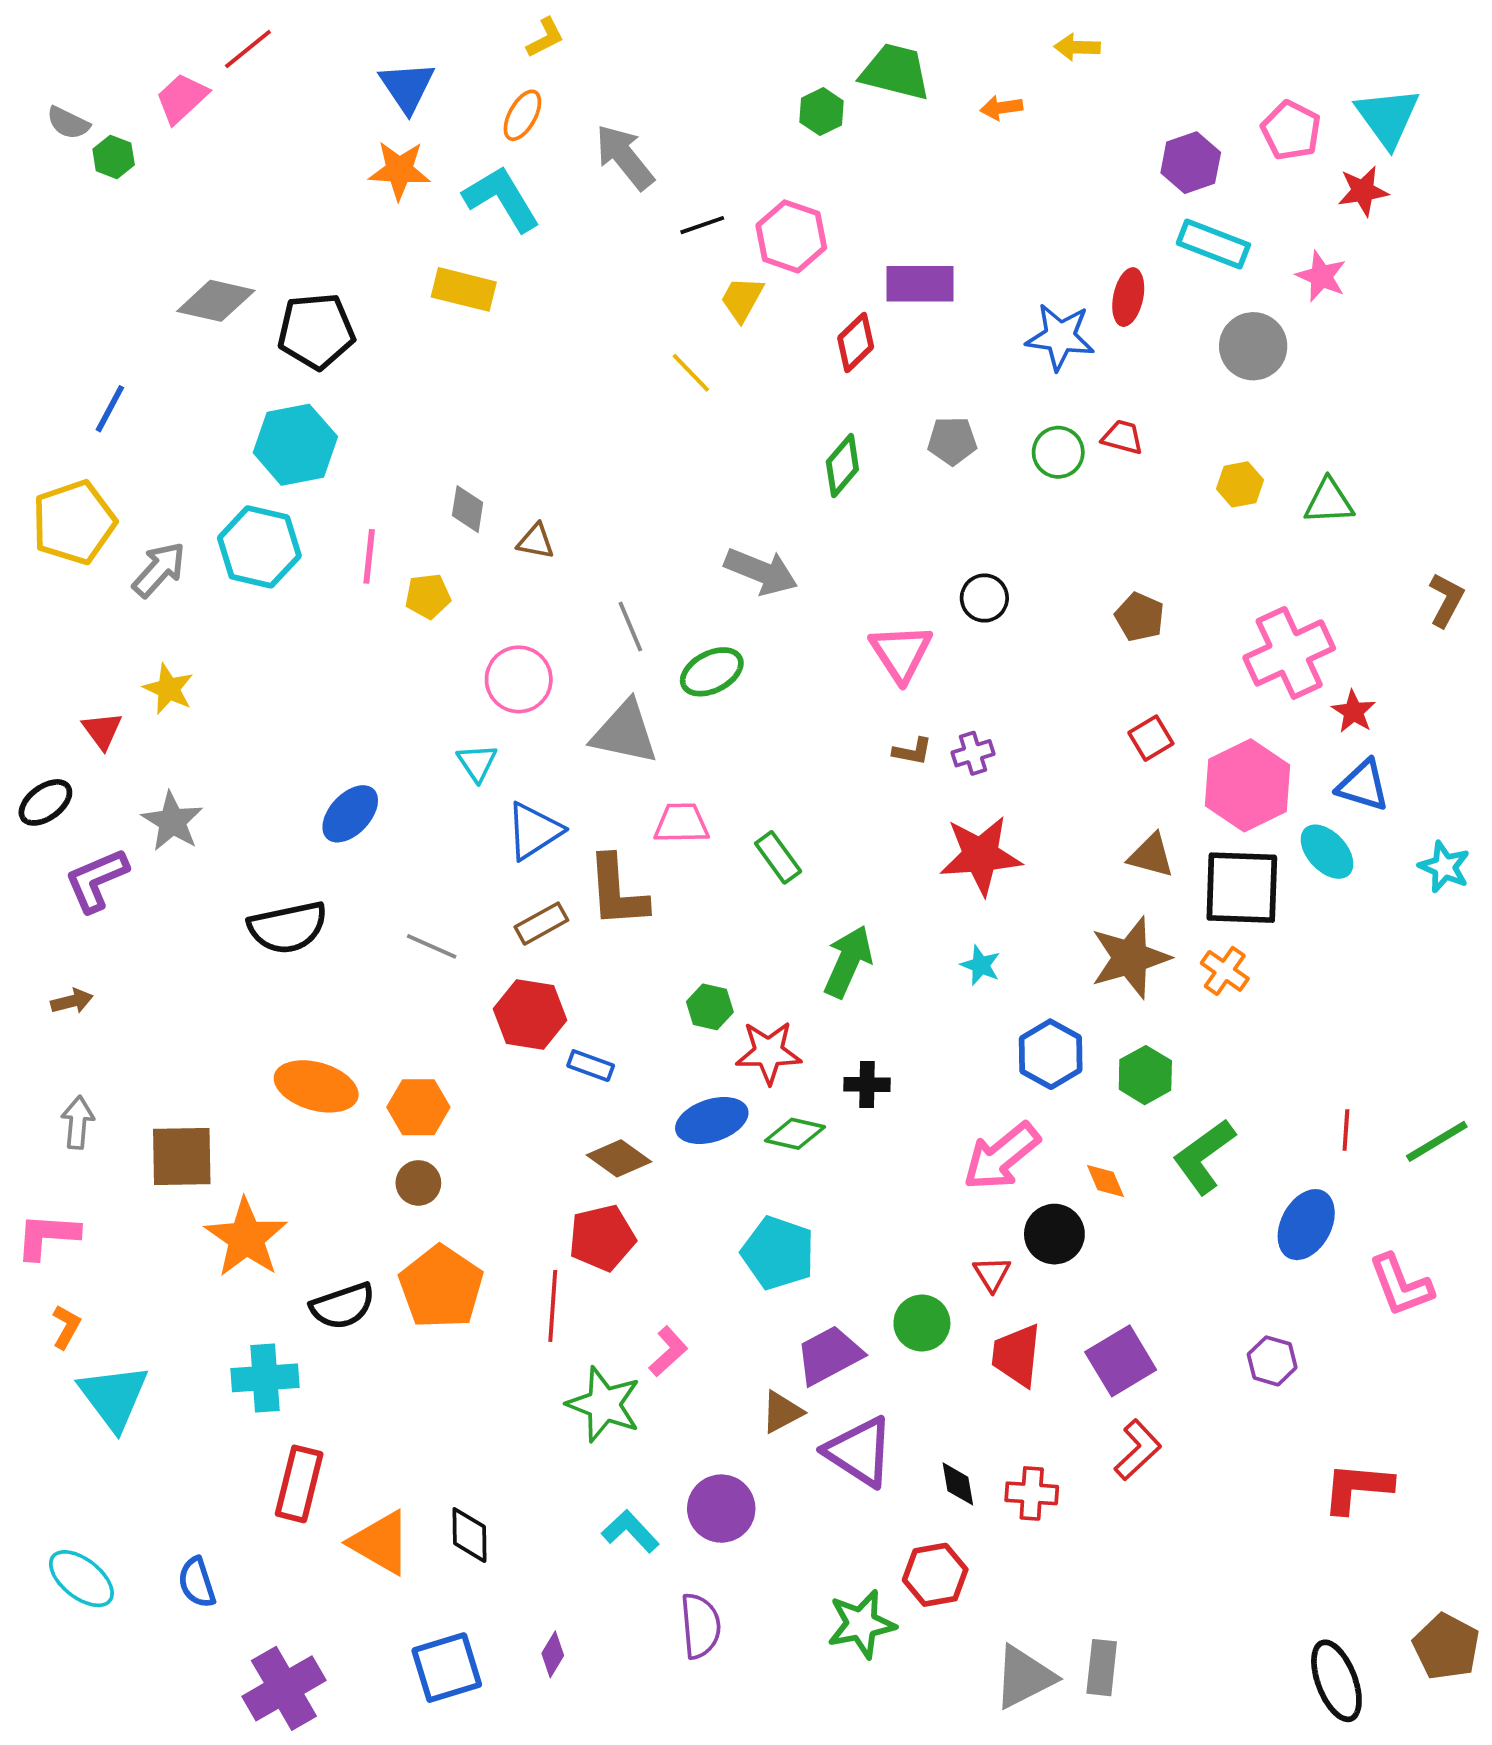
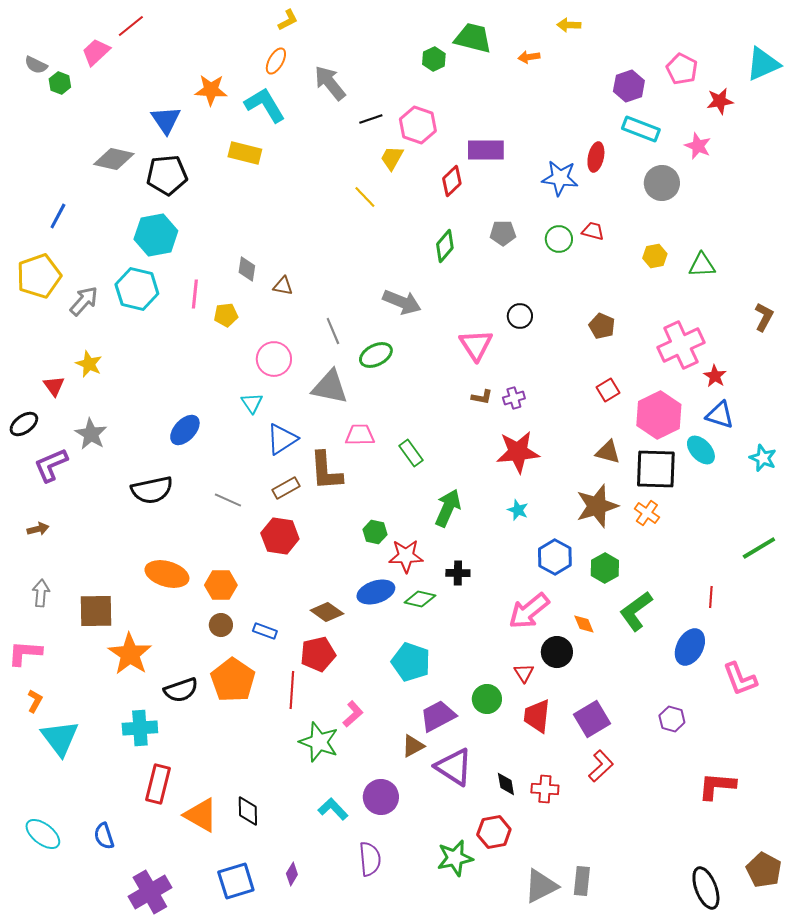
blue triangle: (407, 87) -> (166, 120), moved
cyan triangle: (1388, 117) -> (763, 64), moved, turned 42
blue rectangle: (591, 1066) -> (265, 631), moved
green line: (1437, 1141) -> (759, 548), moved

